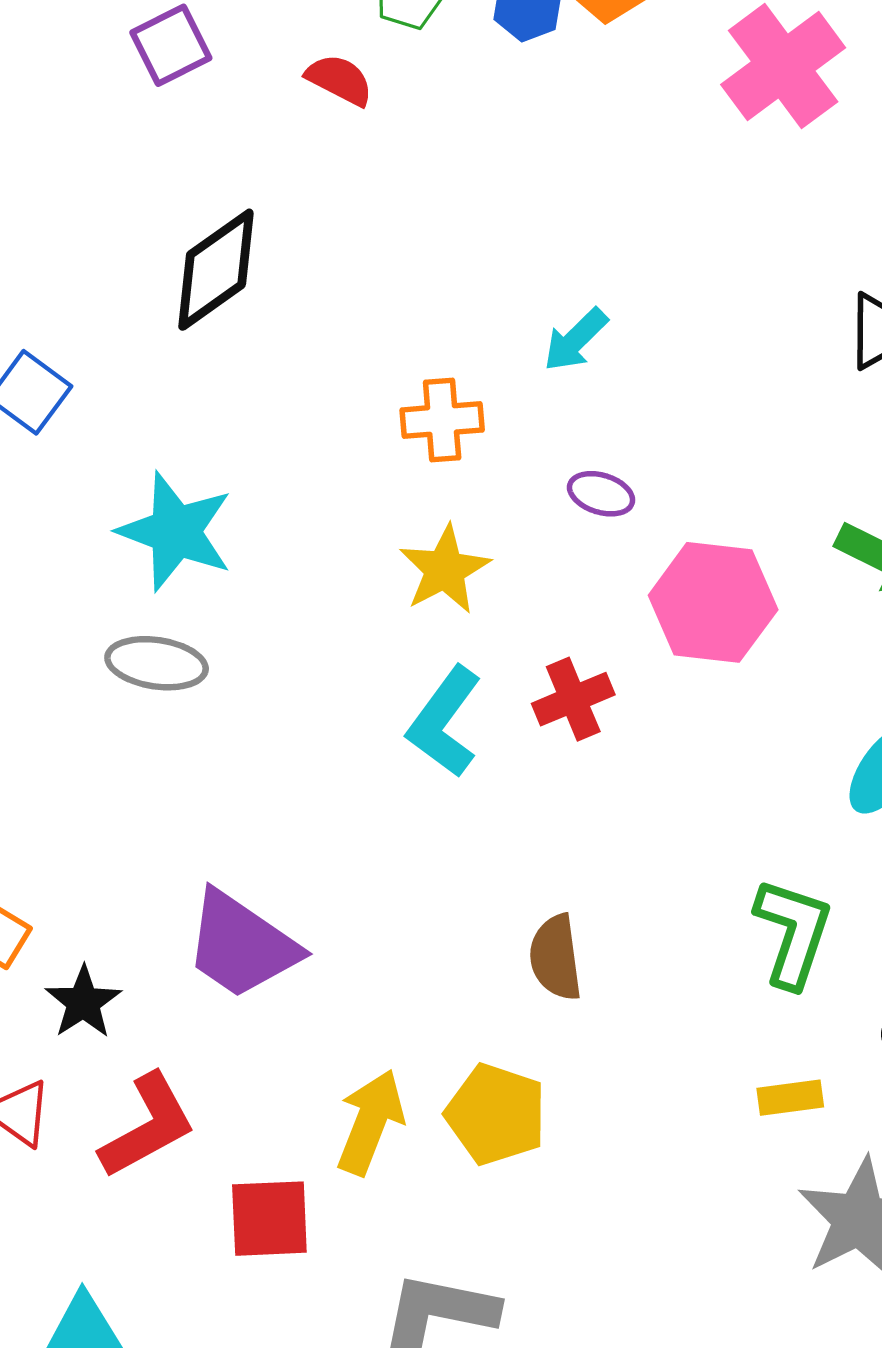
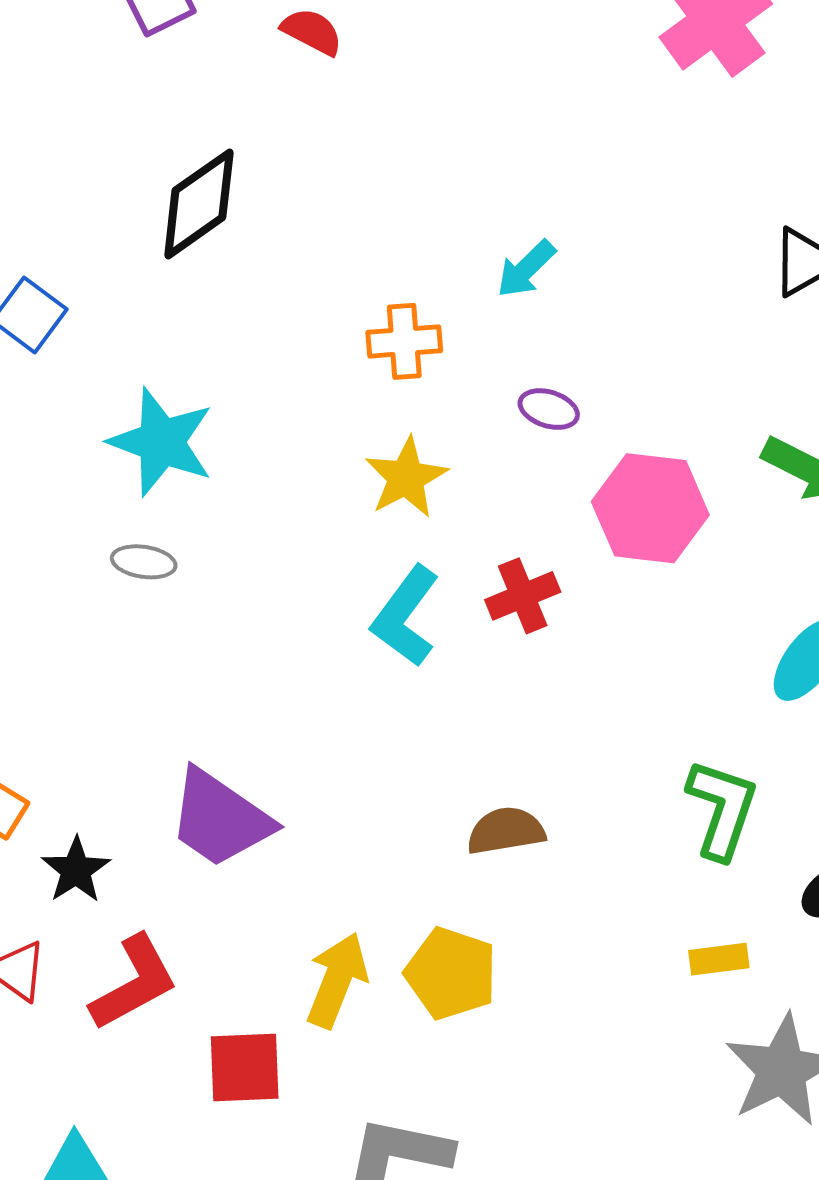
gray ellipse: (157, 663) -> (144, 562), size x0.7
brown semicircle: (556, 957) -> (506, 831), turned 88

